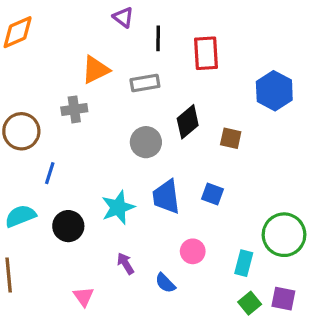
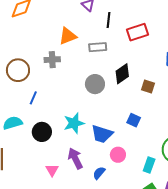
red rectangle: (206, 53) -> (137, 32), turned 70
blue trapezoid: (166, 197) -> (102, 134), moved, turned -70
purple arrow: (125, 263) -> (75, 158), size x1.5
blue semicircle: (165, 283) -> (99, 173), turned 80
pink triangle: (84, 297) -> (52, 170), moved

